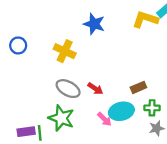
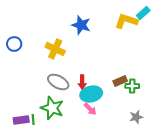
red arrow: (95, 89) -> (82, 82), turned 56
green cross: (152, 108) -> (132, 86), moved
cyan ellipse: (121, 111) -> (91, 94), moved

